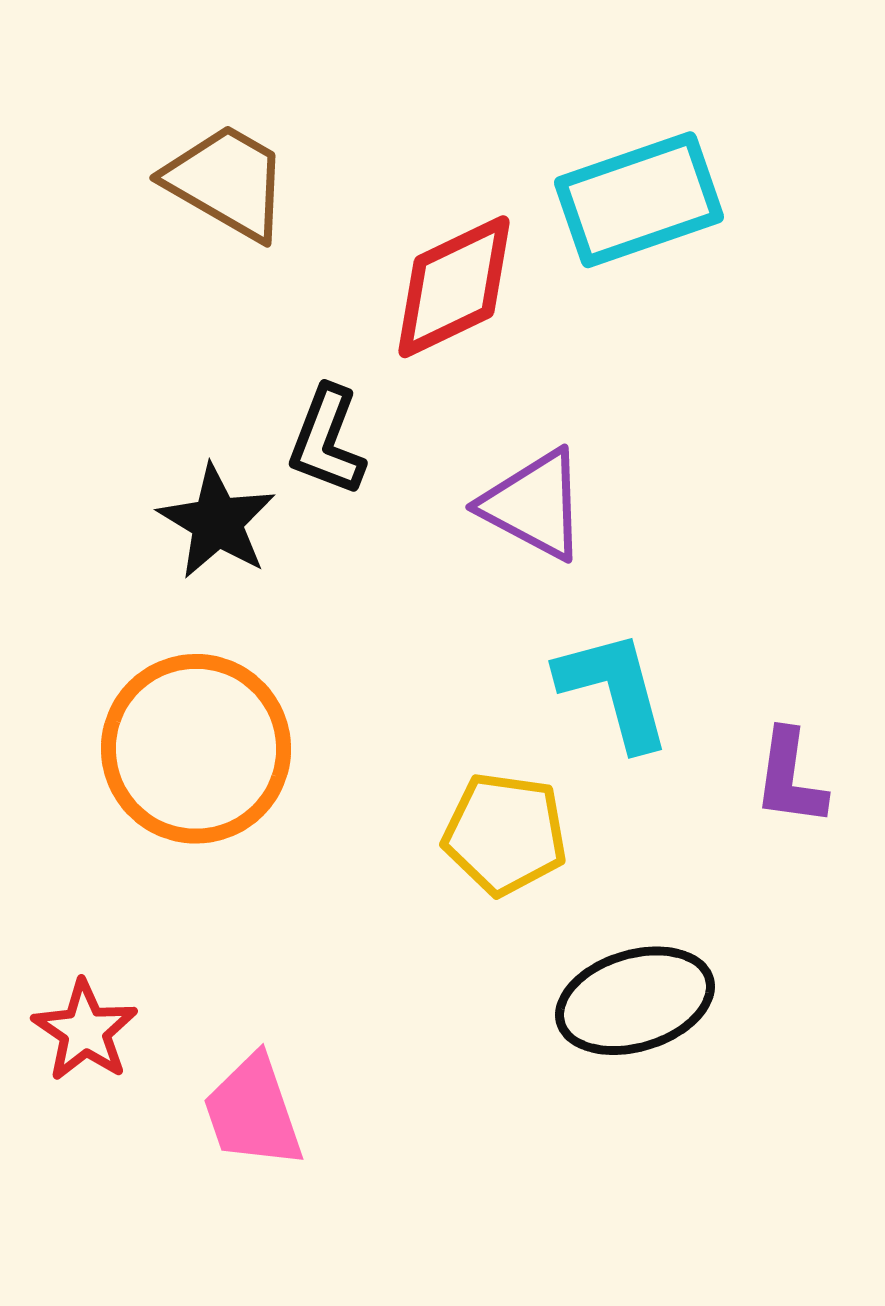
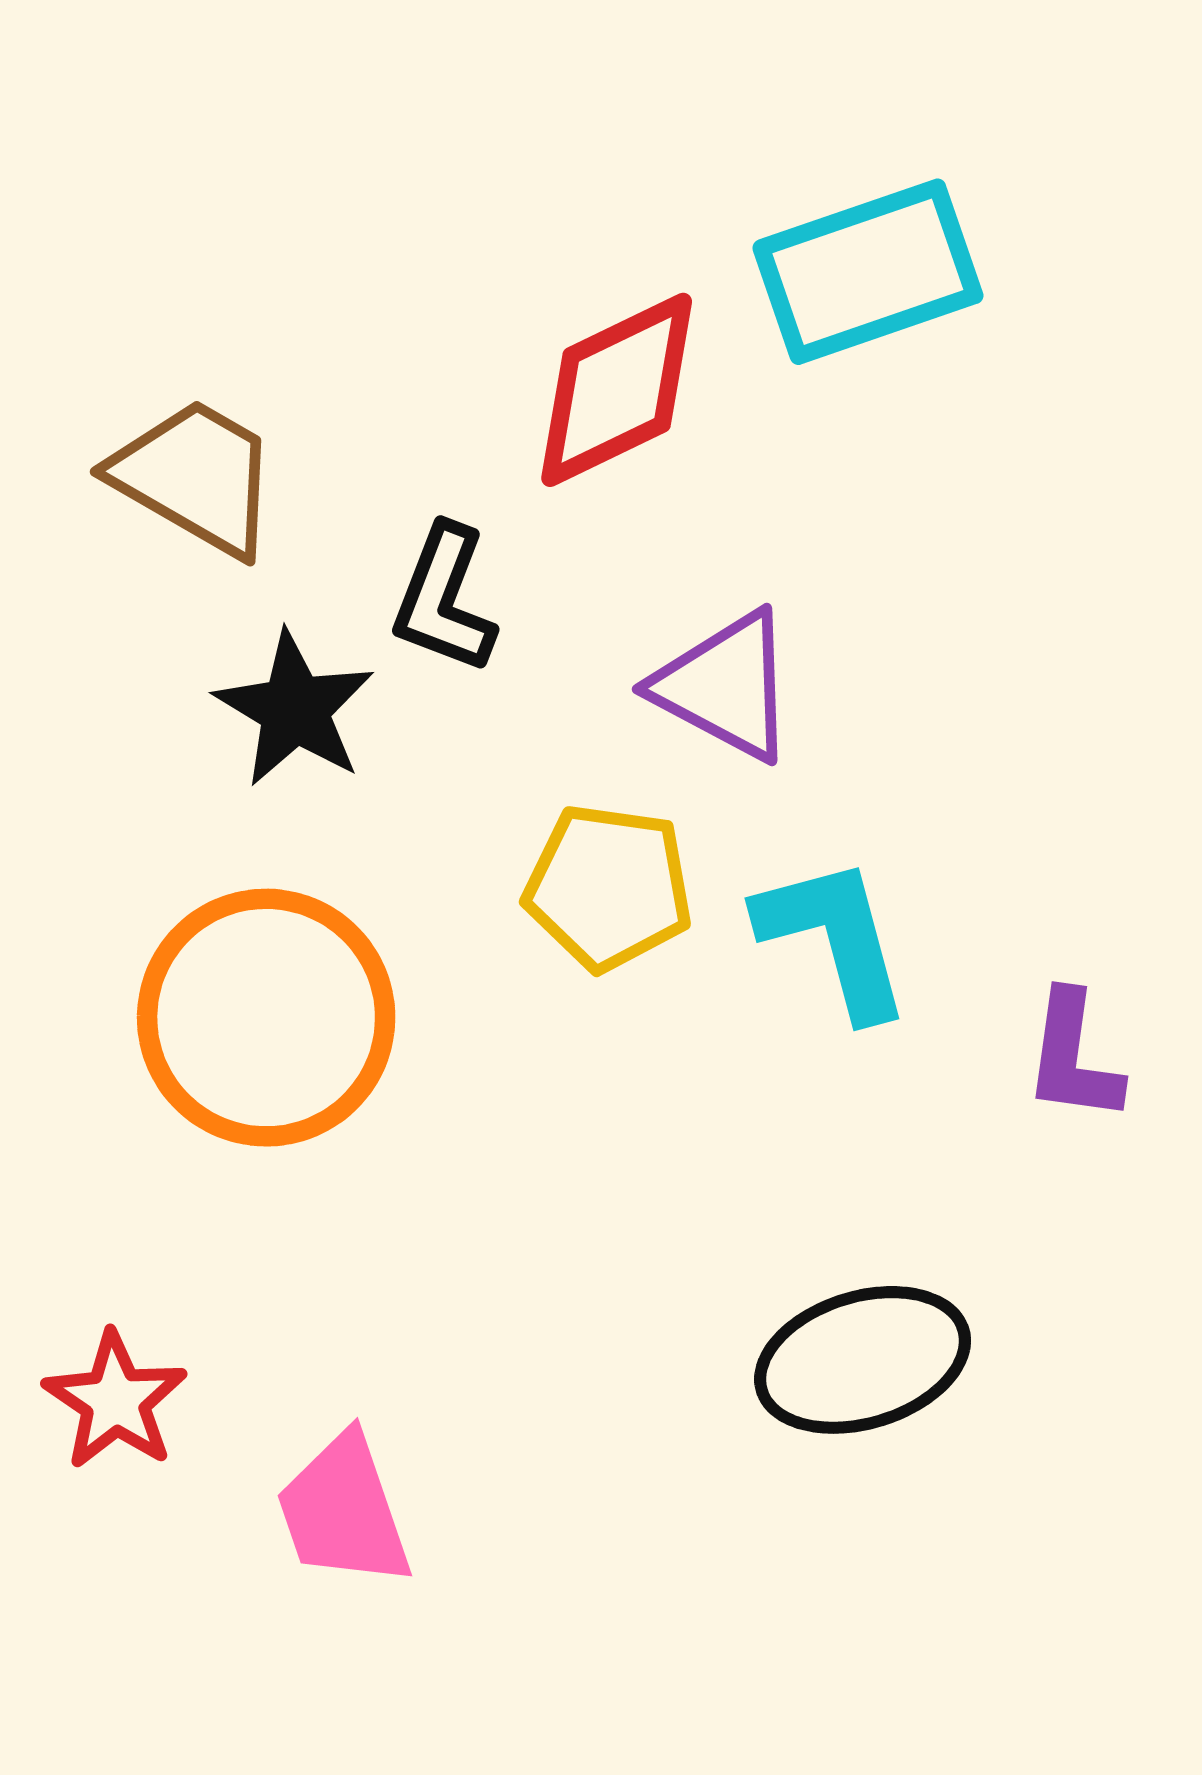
brown trapezoid: (227, 182) -> (195, 477), moved
yellow pentagon: (505, 834) -> (608, 887), moved

